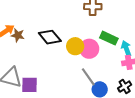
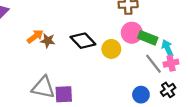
pink circle: (89, 49) -> (132, 33), moved
gray line: (88, 77) -> (153, 64), moved

